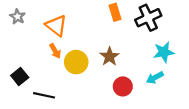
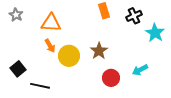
black cross: (148, 18) -> (134, 16), size x0.7
orange triangle: (56, 25) -> (51, 23), turned -35
cyan star: (164, 52) -> (155, 33), moved, turned -30

